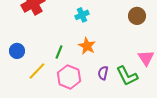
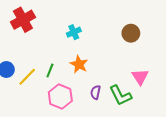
yellow line: (37, 71) -> (27, 77), moved

